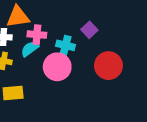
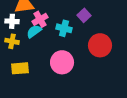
pink cross: (37, 35) -> (40, 19), turned -35
pink circle: (57, 67) -> (62, 62), moved

